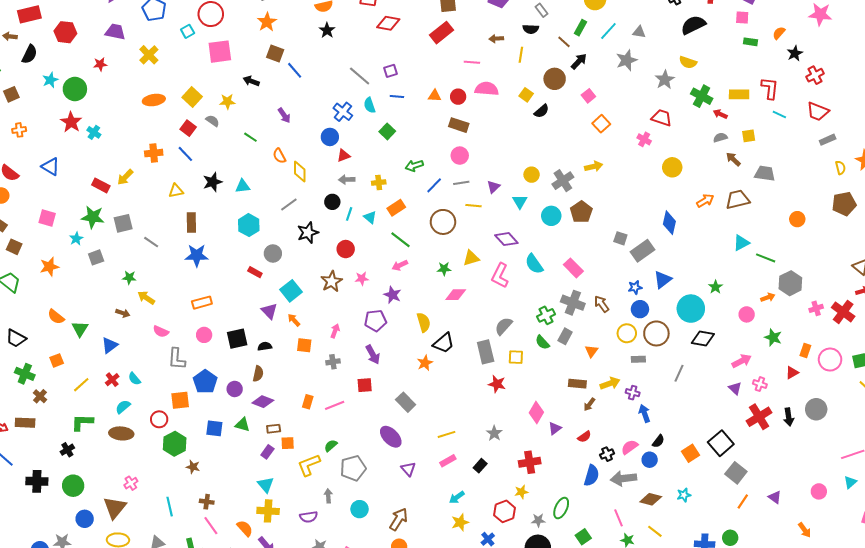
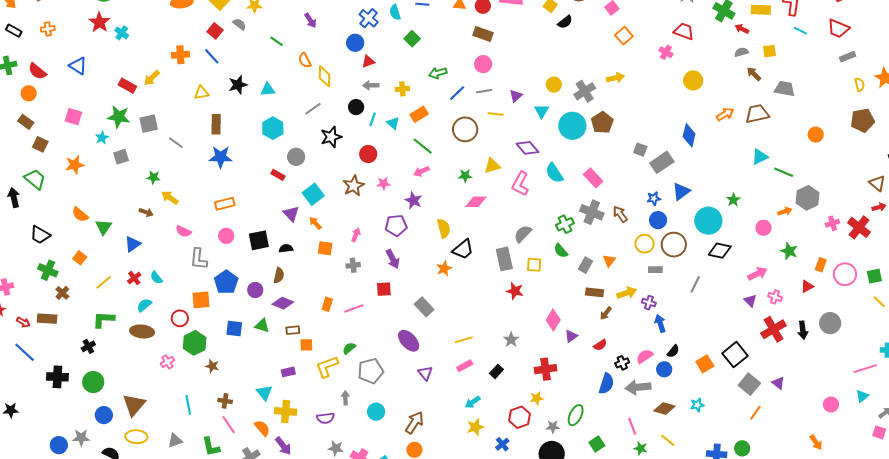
cyan circle: (551, 216) -> (572, 126), size x1.4
gray rectangle: (565, 336) -> (585, 265), moved
orange square: (57, 360) -> (80, 258), turned -32
purple rectangle: (267, 452) -> (288, 372), moved, turned 40
pink cross: (131, 483) -> (167, 362), moved
cyan triangle: (266, 485) -> (264, 393), moved
purple triangle: (775, 497) -> (778, 383), moved

